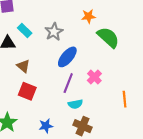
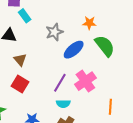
cyan rectangle: (25, 30) -> (25, 16), moved
blue ellipse: (67, 57) -> (74, 50), moved
pink cross: (94, 77) -> (85, 81), size x1.5

